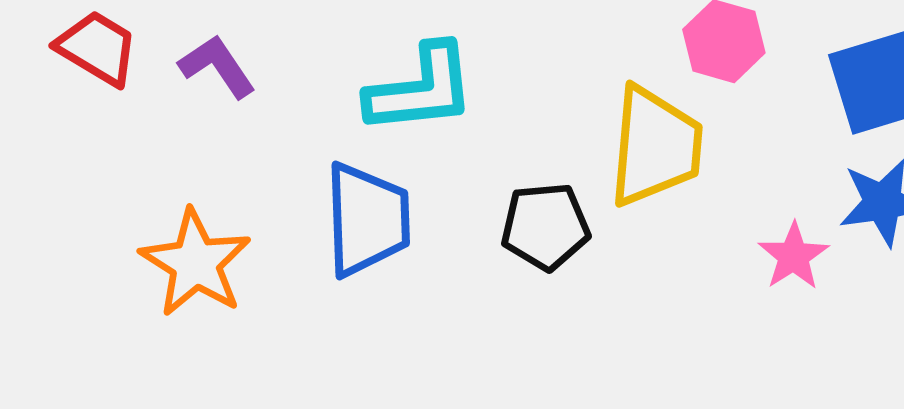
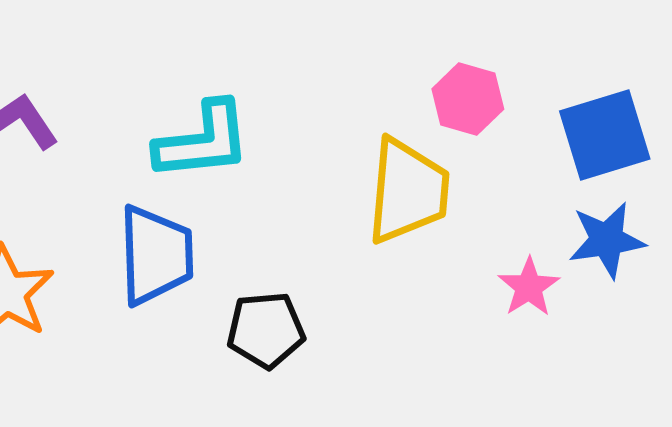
black pentagon: (545, 226) -> (266, 330), moved

